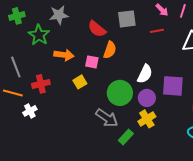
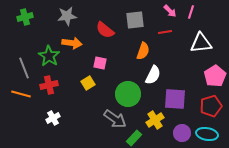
green star: (39, 35) -> (49, 56), moved
orange semicircle: (110, 50) -> (143, 51), moved
orange arrow: (64, 55) -> (72, 43), moved
purple square: (173, 86) -> (175, 99), moved
purple circle: (147, 98) -> (182, 133), moved
white cross: (30, 111) -> (53, 118), moved

